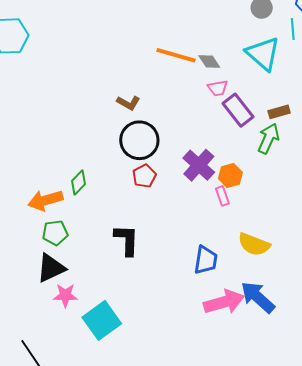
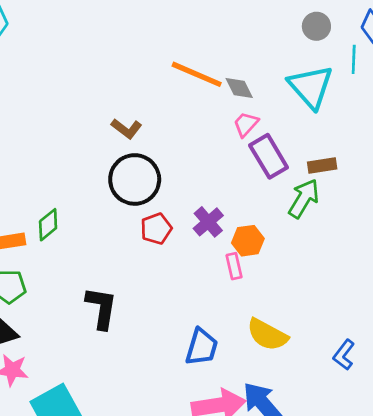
pink trapezoid: (218, 88) -> (246, 124), turned 135
purple cross: (199, 165) -> (208, 222), size x0.7
red pentagon: (144, 176) -> (156, 229), moved

